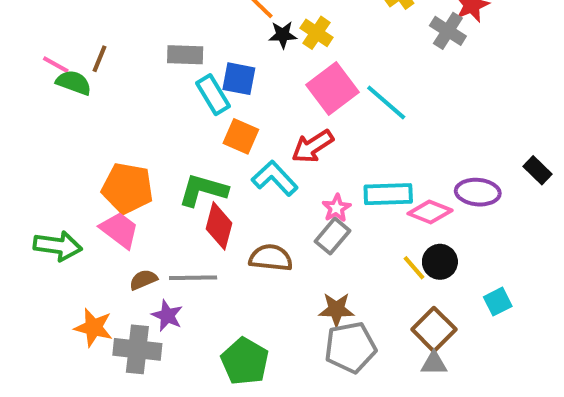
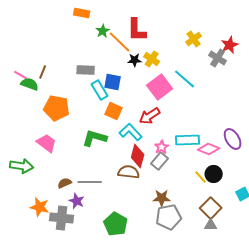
cyan line: (386, 103) -> (185, 79), moved
orange pentagon: (127, 188) -> (57, 108), moved
purple ellipse: (478, 192) -> (233, 139), turned 55
red diamond: (219, 226) -> (138, 156), moved
pink trapezoid: (119, 230) -> (47, 143), moved

